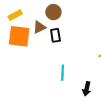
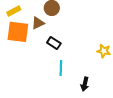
black rectangle: (55, 35) -> (54, 43), moved, turned -48

